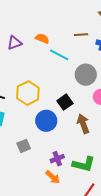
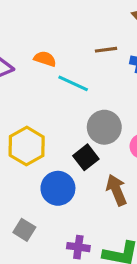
gray circle: (86, 75) -> (104, 127), moved
gray square: (24, 146) -> (24, 230), turned -32
purple cross: (57, 159) -> (78, 247), turned 32

